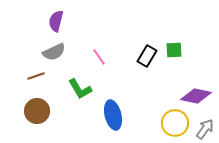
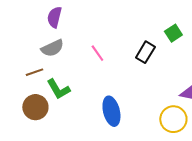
green square: (174, 50) -> (173, 33), moved, turned -30
green L-shape: (80, 89) -> (58, 89), moved

